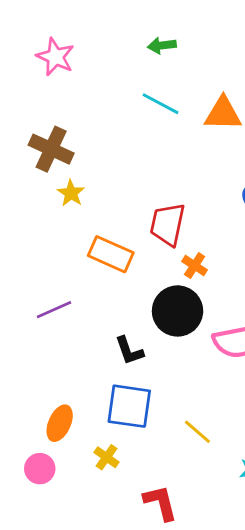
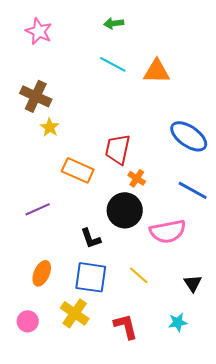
orange ellipse: (60, 423) -> (42, 273), moved
yellow line: (197, 432) -> (139, 275), moved
yellow cross: (107, 457) -> (75, 313), size x1.6
red L-shape: (160, 503) -> (126, 326), moved

